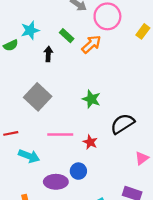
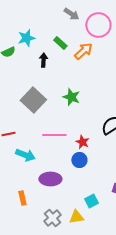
green star: (91, 99) -> (71, 97), moved
blue circle: (78, 171) -> (79, 160), moved

